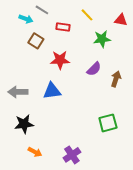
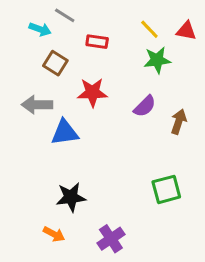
yellow line: (87, 15) -> (149, 29), moved
blue triangle: (52, 91) -> (65, 132), moved
gray arrow: (18, 92) -> (37, 105), moved
black star: (24, 124) -> (71, 197), moved

